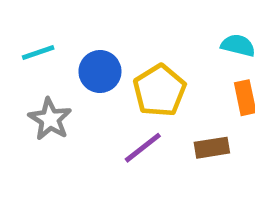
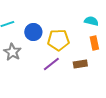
yellow pentagon: (159, 91) -> (58, 40), turned 30

